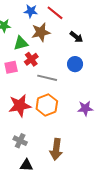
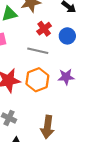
red cross: (31, 59) -> (44, 29), moved
purple star: (85, 108) -> (66, 77), moved

